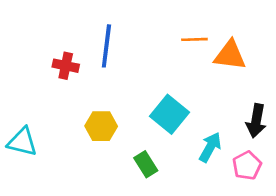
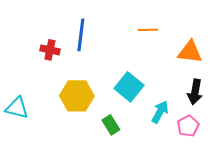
orange triangle: (230, 55) -> (190, 52), moved
yellow hexagon: (101, 126) -> (77, 96), size x1.4

